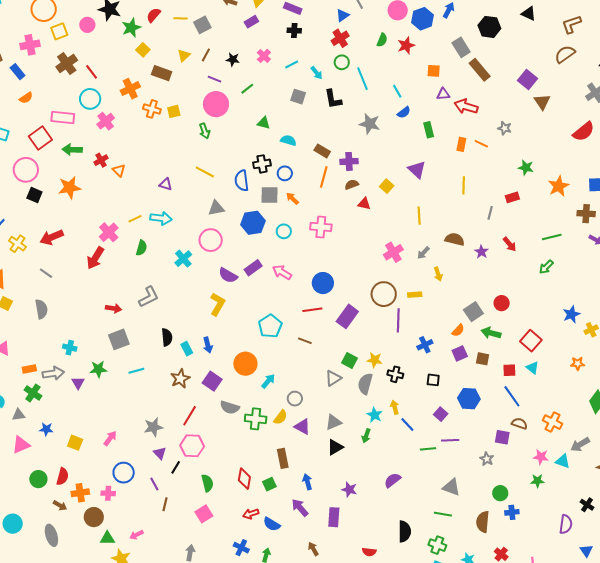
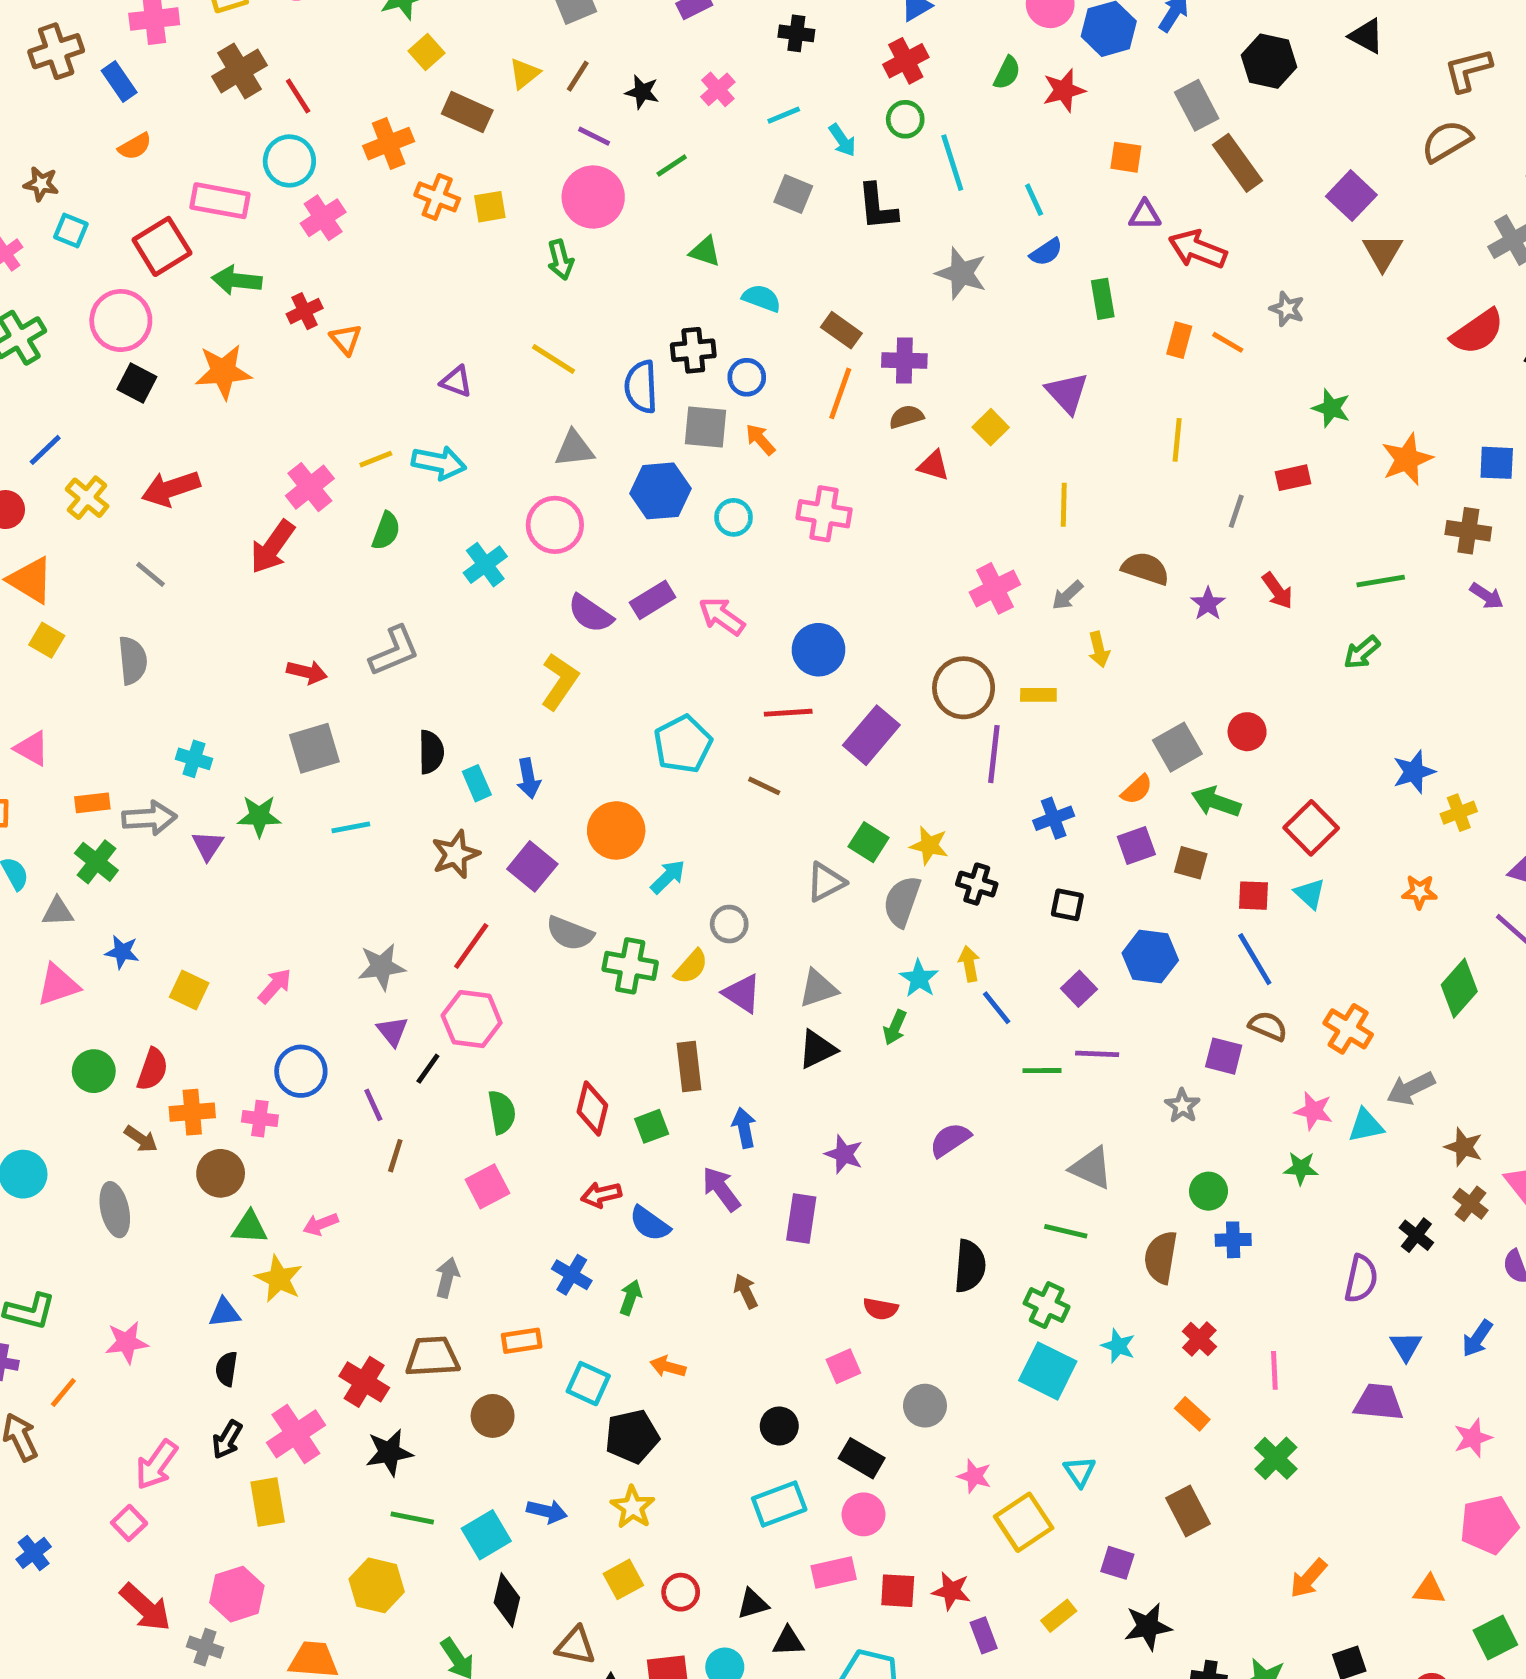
cyan triangle: (563, 461) -> (1366, 1126), turned -35

